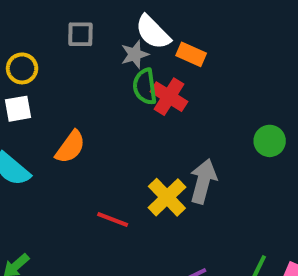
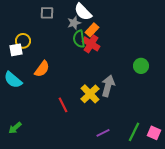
orange rectangle: (191, 54) -> (92, 30), moved, turned -72
yellow circle: (22, 68) -> (23, 41), moved
red line: (113, 219) -> (63, 105), turned 42

